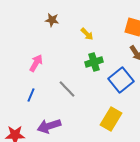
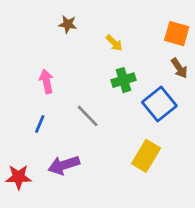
pink arrow: (36, 63) -> (46, 81), turned -42

